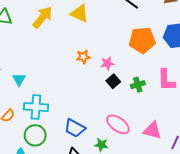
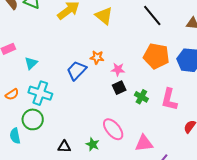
green cross: (138, 85) -> (141, 97), turned 32
blue trapezoid: (75, 128) -> (77, 70), moved, turned 90
pink triangle: (152, 130) -> (144, 143), turned -36

